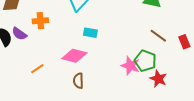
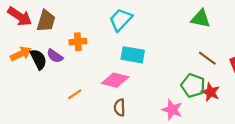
cyan rectangle: (90, 33) -> (133, 55), size x1.5
pink star: (130, 66) -> (172, 110), moved
red star: (158, 79) -> (211, 92), moved

